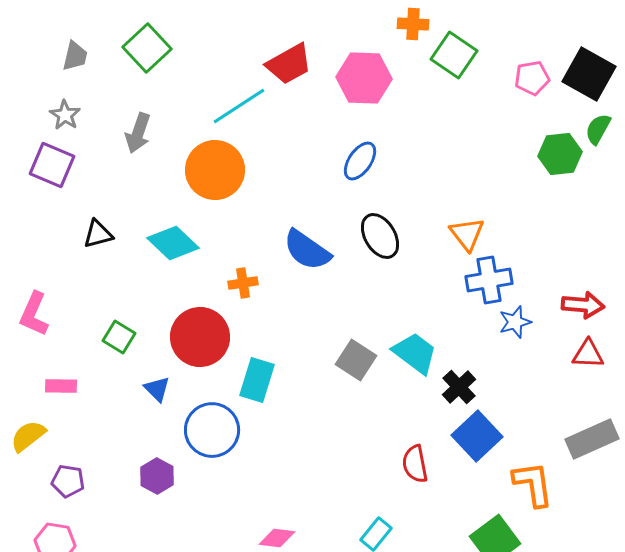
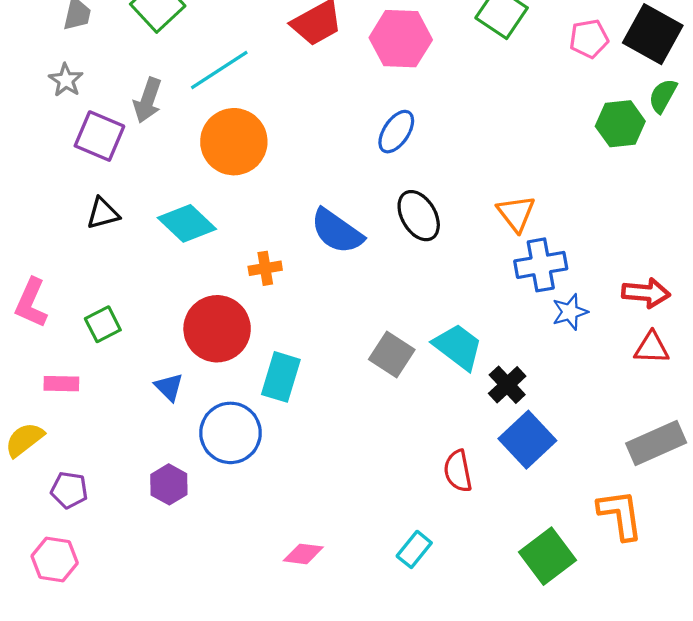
cyan line: (239, 106) -> (219, 70), moved
purple square: (52, 165) -> (99, 136), moved
green square: (119, 337) -> (103, 324), moved, turned 32
orange L-shape: (533, 484) -> (620, 515), moved

